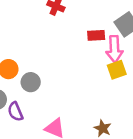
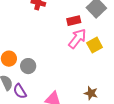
pink arrow: (114, 49) -> (77, 39), moved, turned -130

